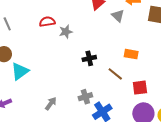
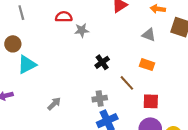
gray triangle: (118, 16) -> (149, 35), moved, turned -32
black cross: (89, 58) -> (102, 62), turned -32
gray cross: (85, 97) -> (100, 99), moved

